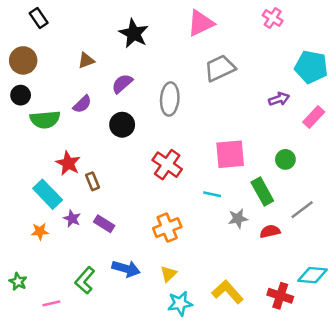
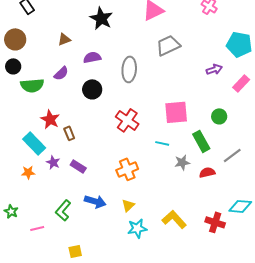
purple semicircle: (122, 84) -> (92, 57), turned 30

